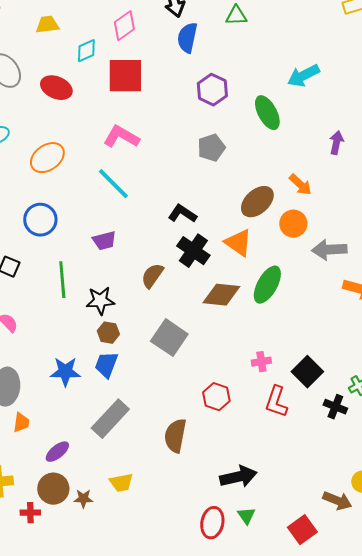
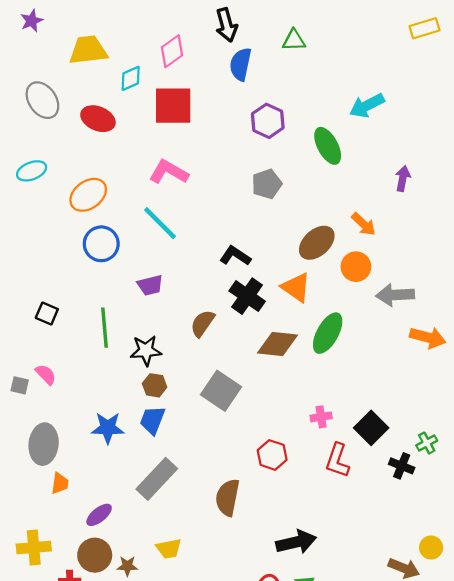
yellow trapezoid: (47, 25) -> (88, 50), size x1.5
blue circle: (40, 220) -> (101, 244), moved

